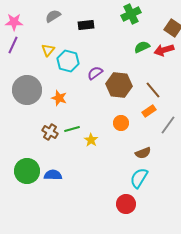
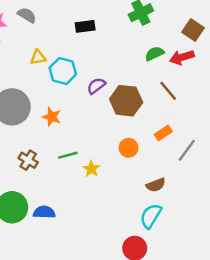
gray semicircle: (53, 16) -> (27, 15), moved, turned 63
yellow triangle: (48, 50) -> (38, 57), turned 40
brown line: (153, 90) -> (168, 91), moved
brown cross: (50, 132) -> (28, 160), moved

